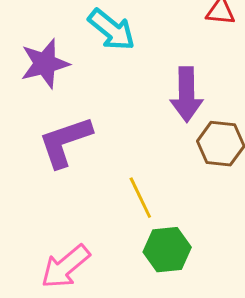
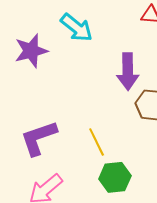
purple L-shape: (65, 142) -> (39, 138), moved

